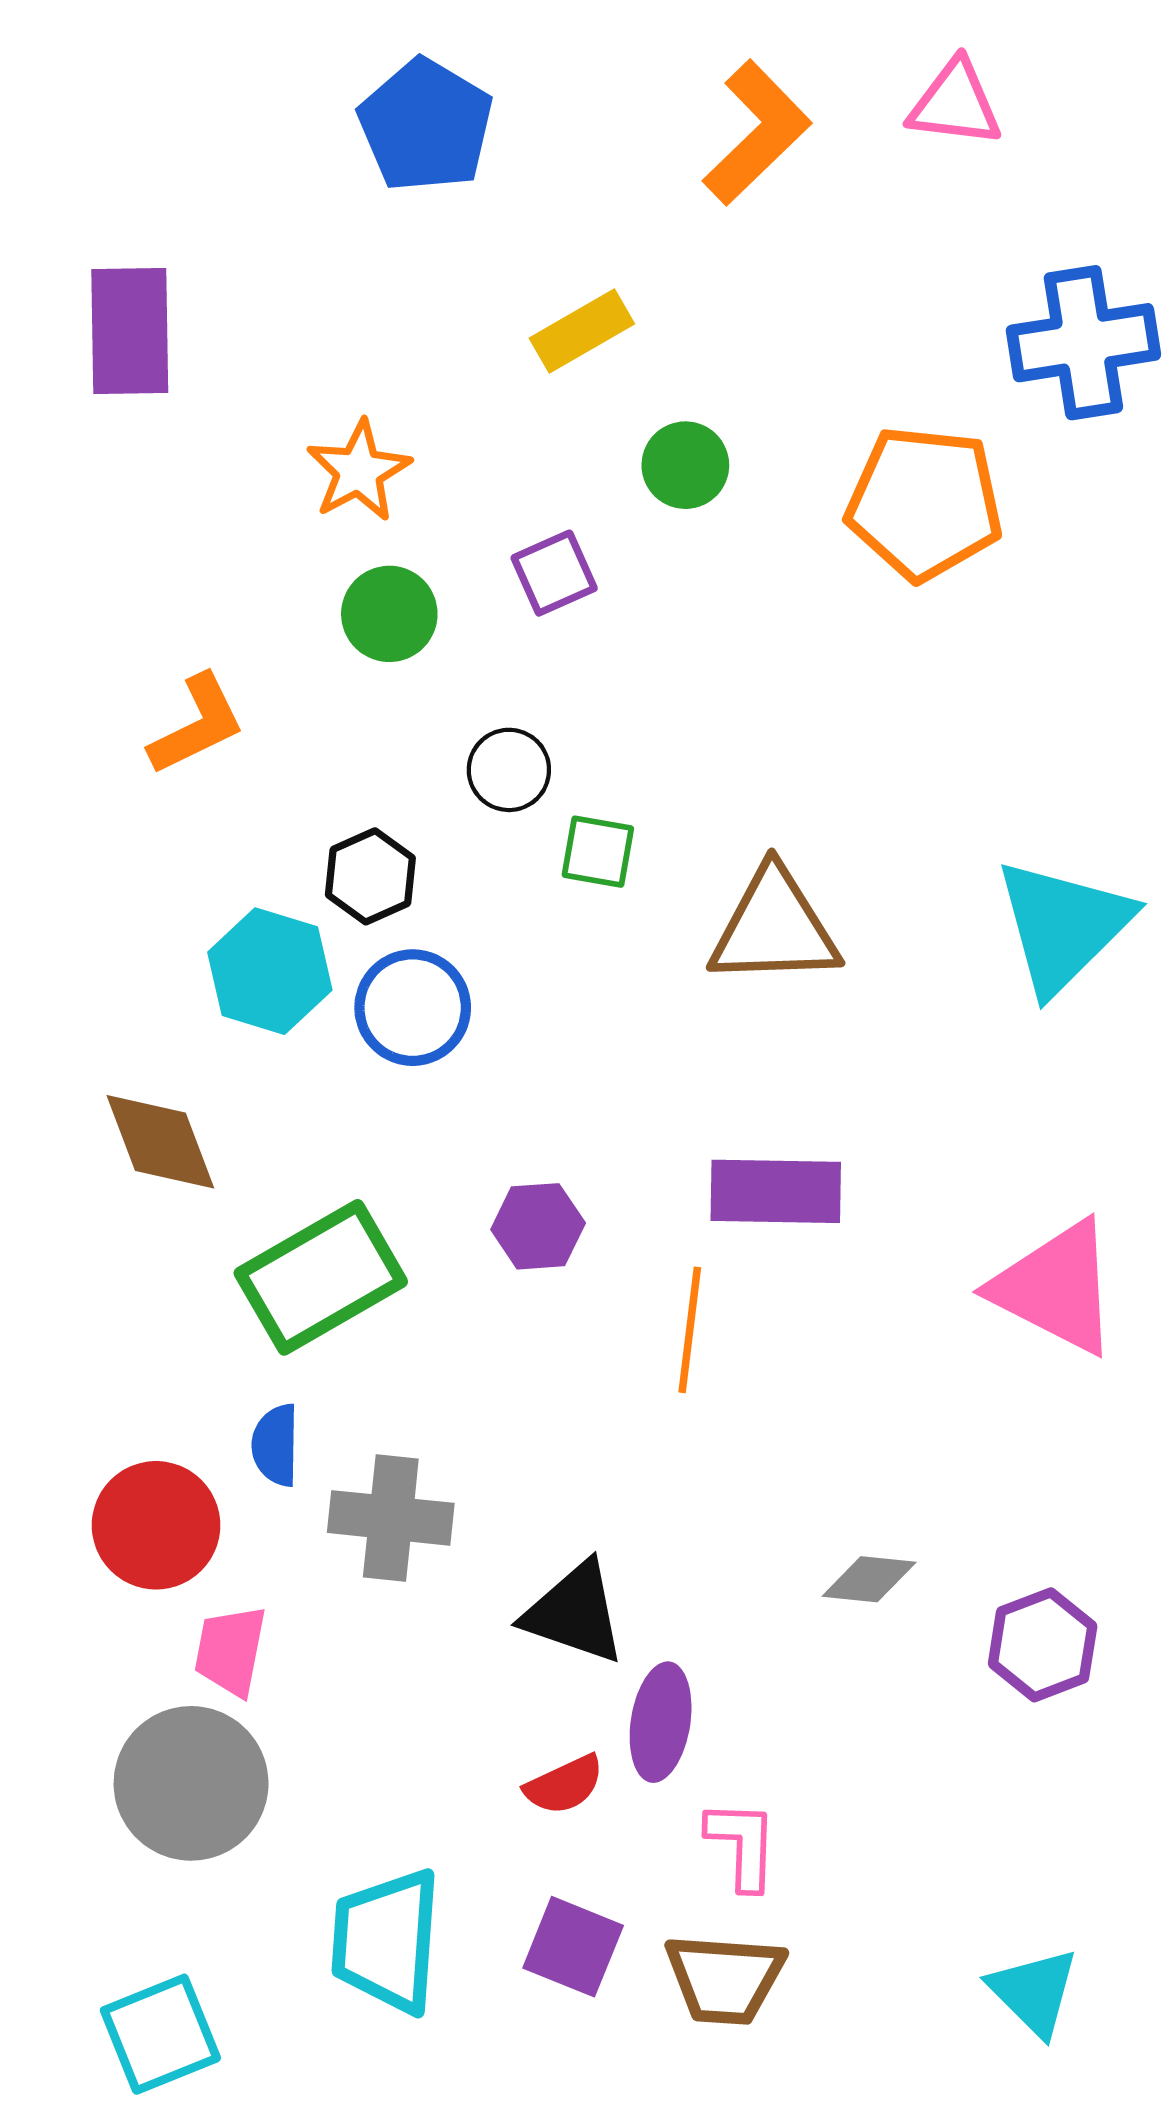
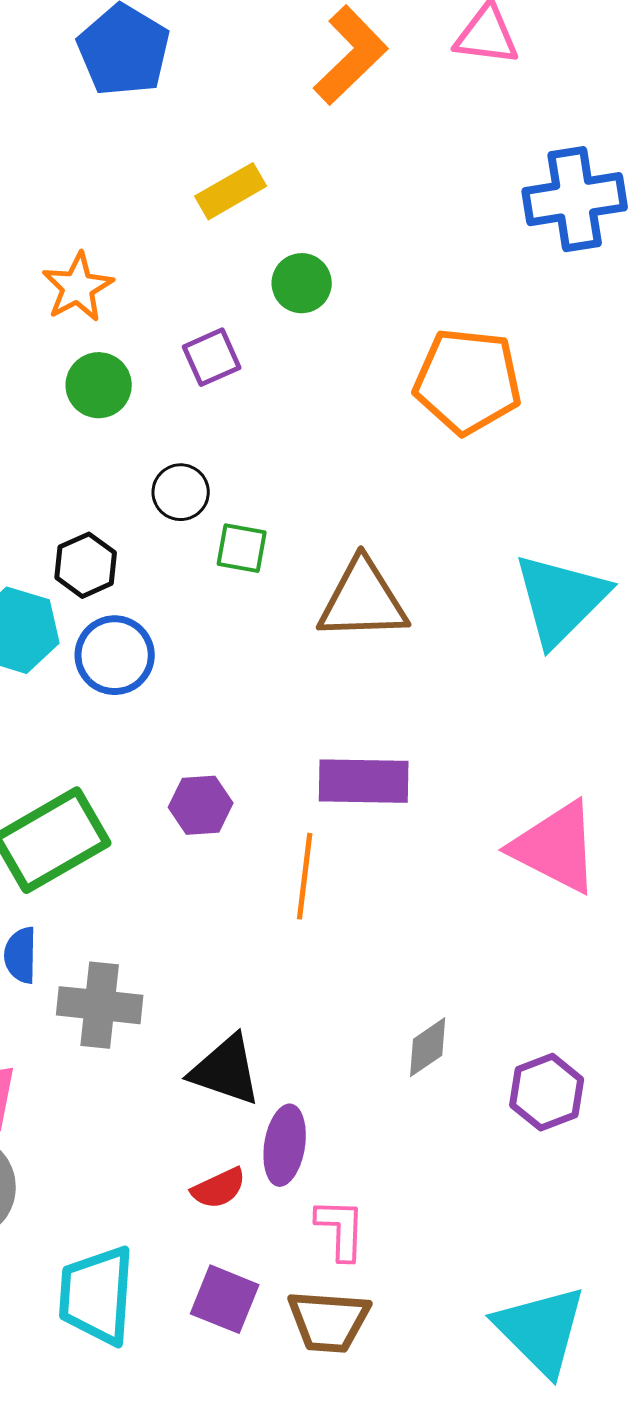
orange pentagon: (924, 503) -> (468, 381), moved
gray diamond: (869, 1579) -> (428, 1047), turned -40
cyan triangle: (1034, 1992) -> (541, 1330), size x1.5

